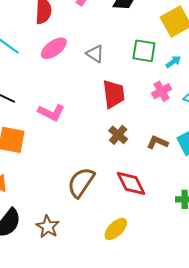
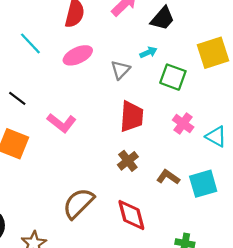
gray triangle: (95, 54) -> (120, 70), turned 30
cyan arrow: (173, 62) -> (148, 52), moved
pink cross: (162, 91) -> (183, 124), turned -36

